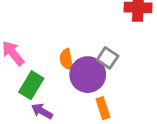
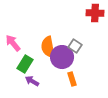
orange semicircle: (66, 59) -> (48, 47), size x1.5

